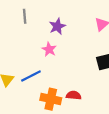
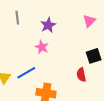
red semicircle: (74, 95) -> (81, 75), moved, turned -104

